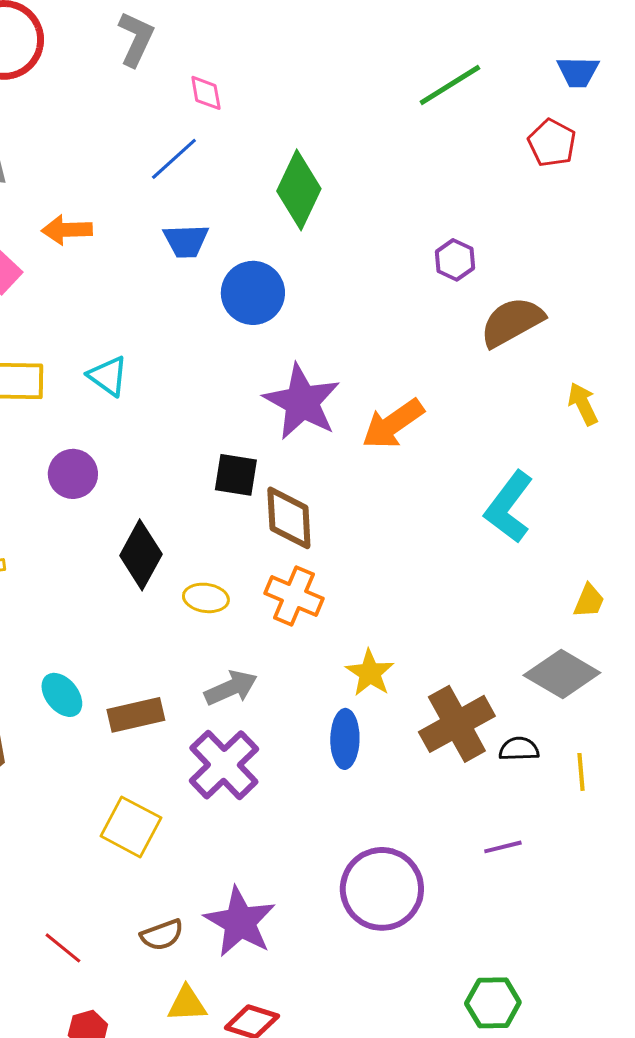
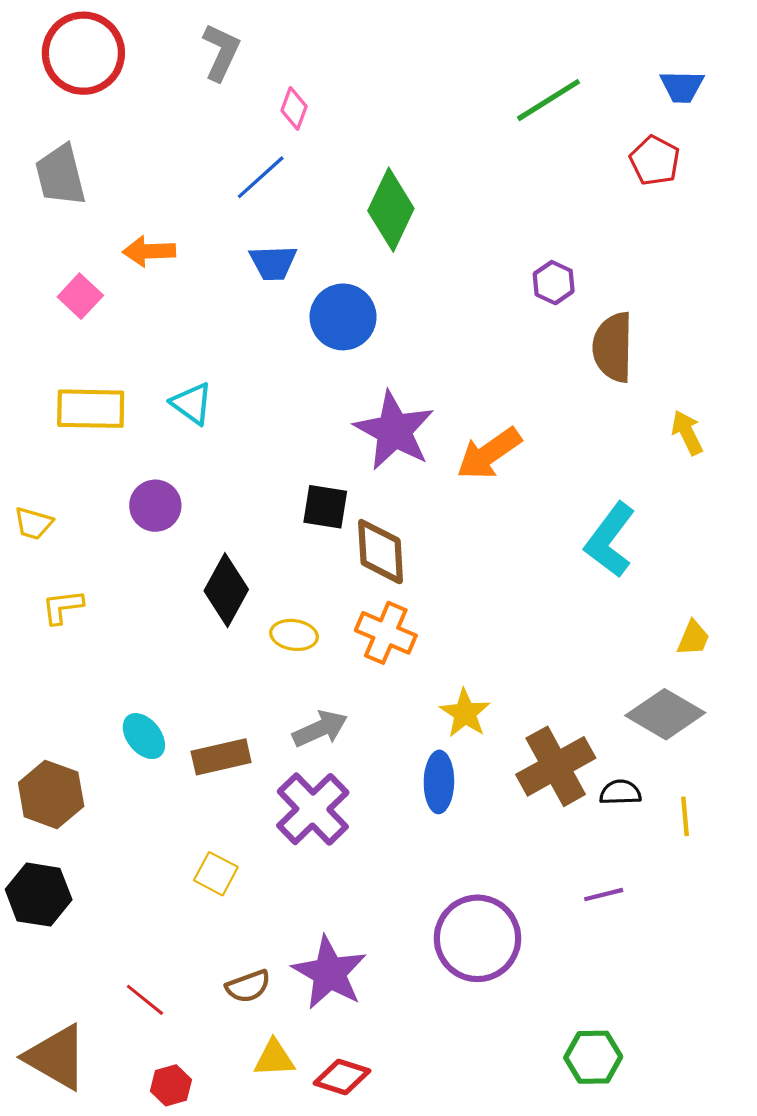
pink diamond: (206, 93) -> (294, 108), turned 30
brown semicircle: (512, 322) -> (613, 347), turned -60
yellow square: (131, 827) -> (216, 874), size x0.7

